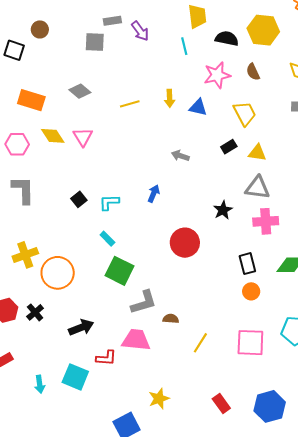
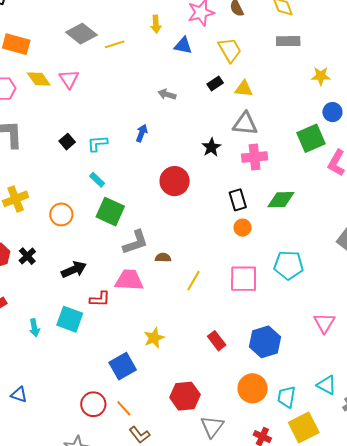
gray diamond: (80, 91) -> (81, 34), moved, size x1.4
yellow arrow: (170, 98) -> (156, 24), moved
orange circle: (58, 273) -> (61, 214), moved, size x0.7

